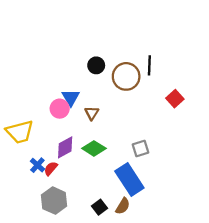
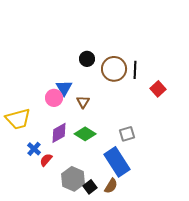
black line: (149, 65) -> (135, 70), moved
red semicircle: (51, 168) -> (46, 160), moved
gray hexagon: (54, 201) -> (73, 179), moved

